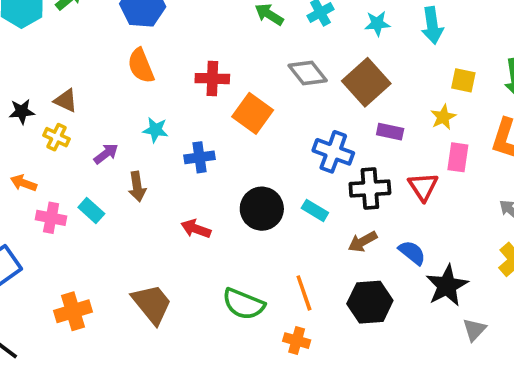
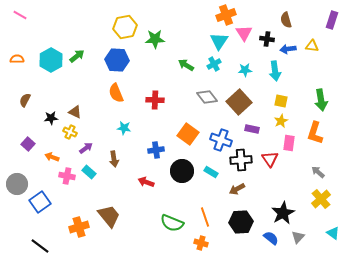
yellow square: (463, 80) -> (281, 101), moved
orange square: (253, 113) -> (188, 134), moved
purple arrow: (106, 154) -> (86, 148), moved
blue cross: (199, 157) -> (156, 150), moved
blue semicircle: (412, 253) -> (271, 238), moved
brown trapezoid: (152, 304) -> (109, 216), moved

